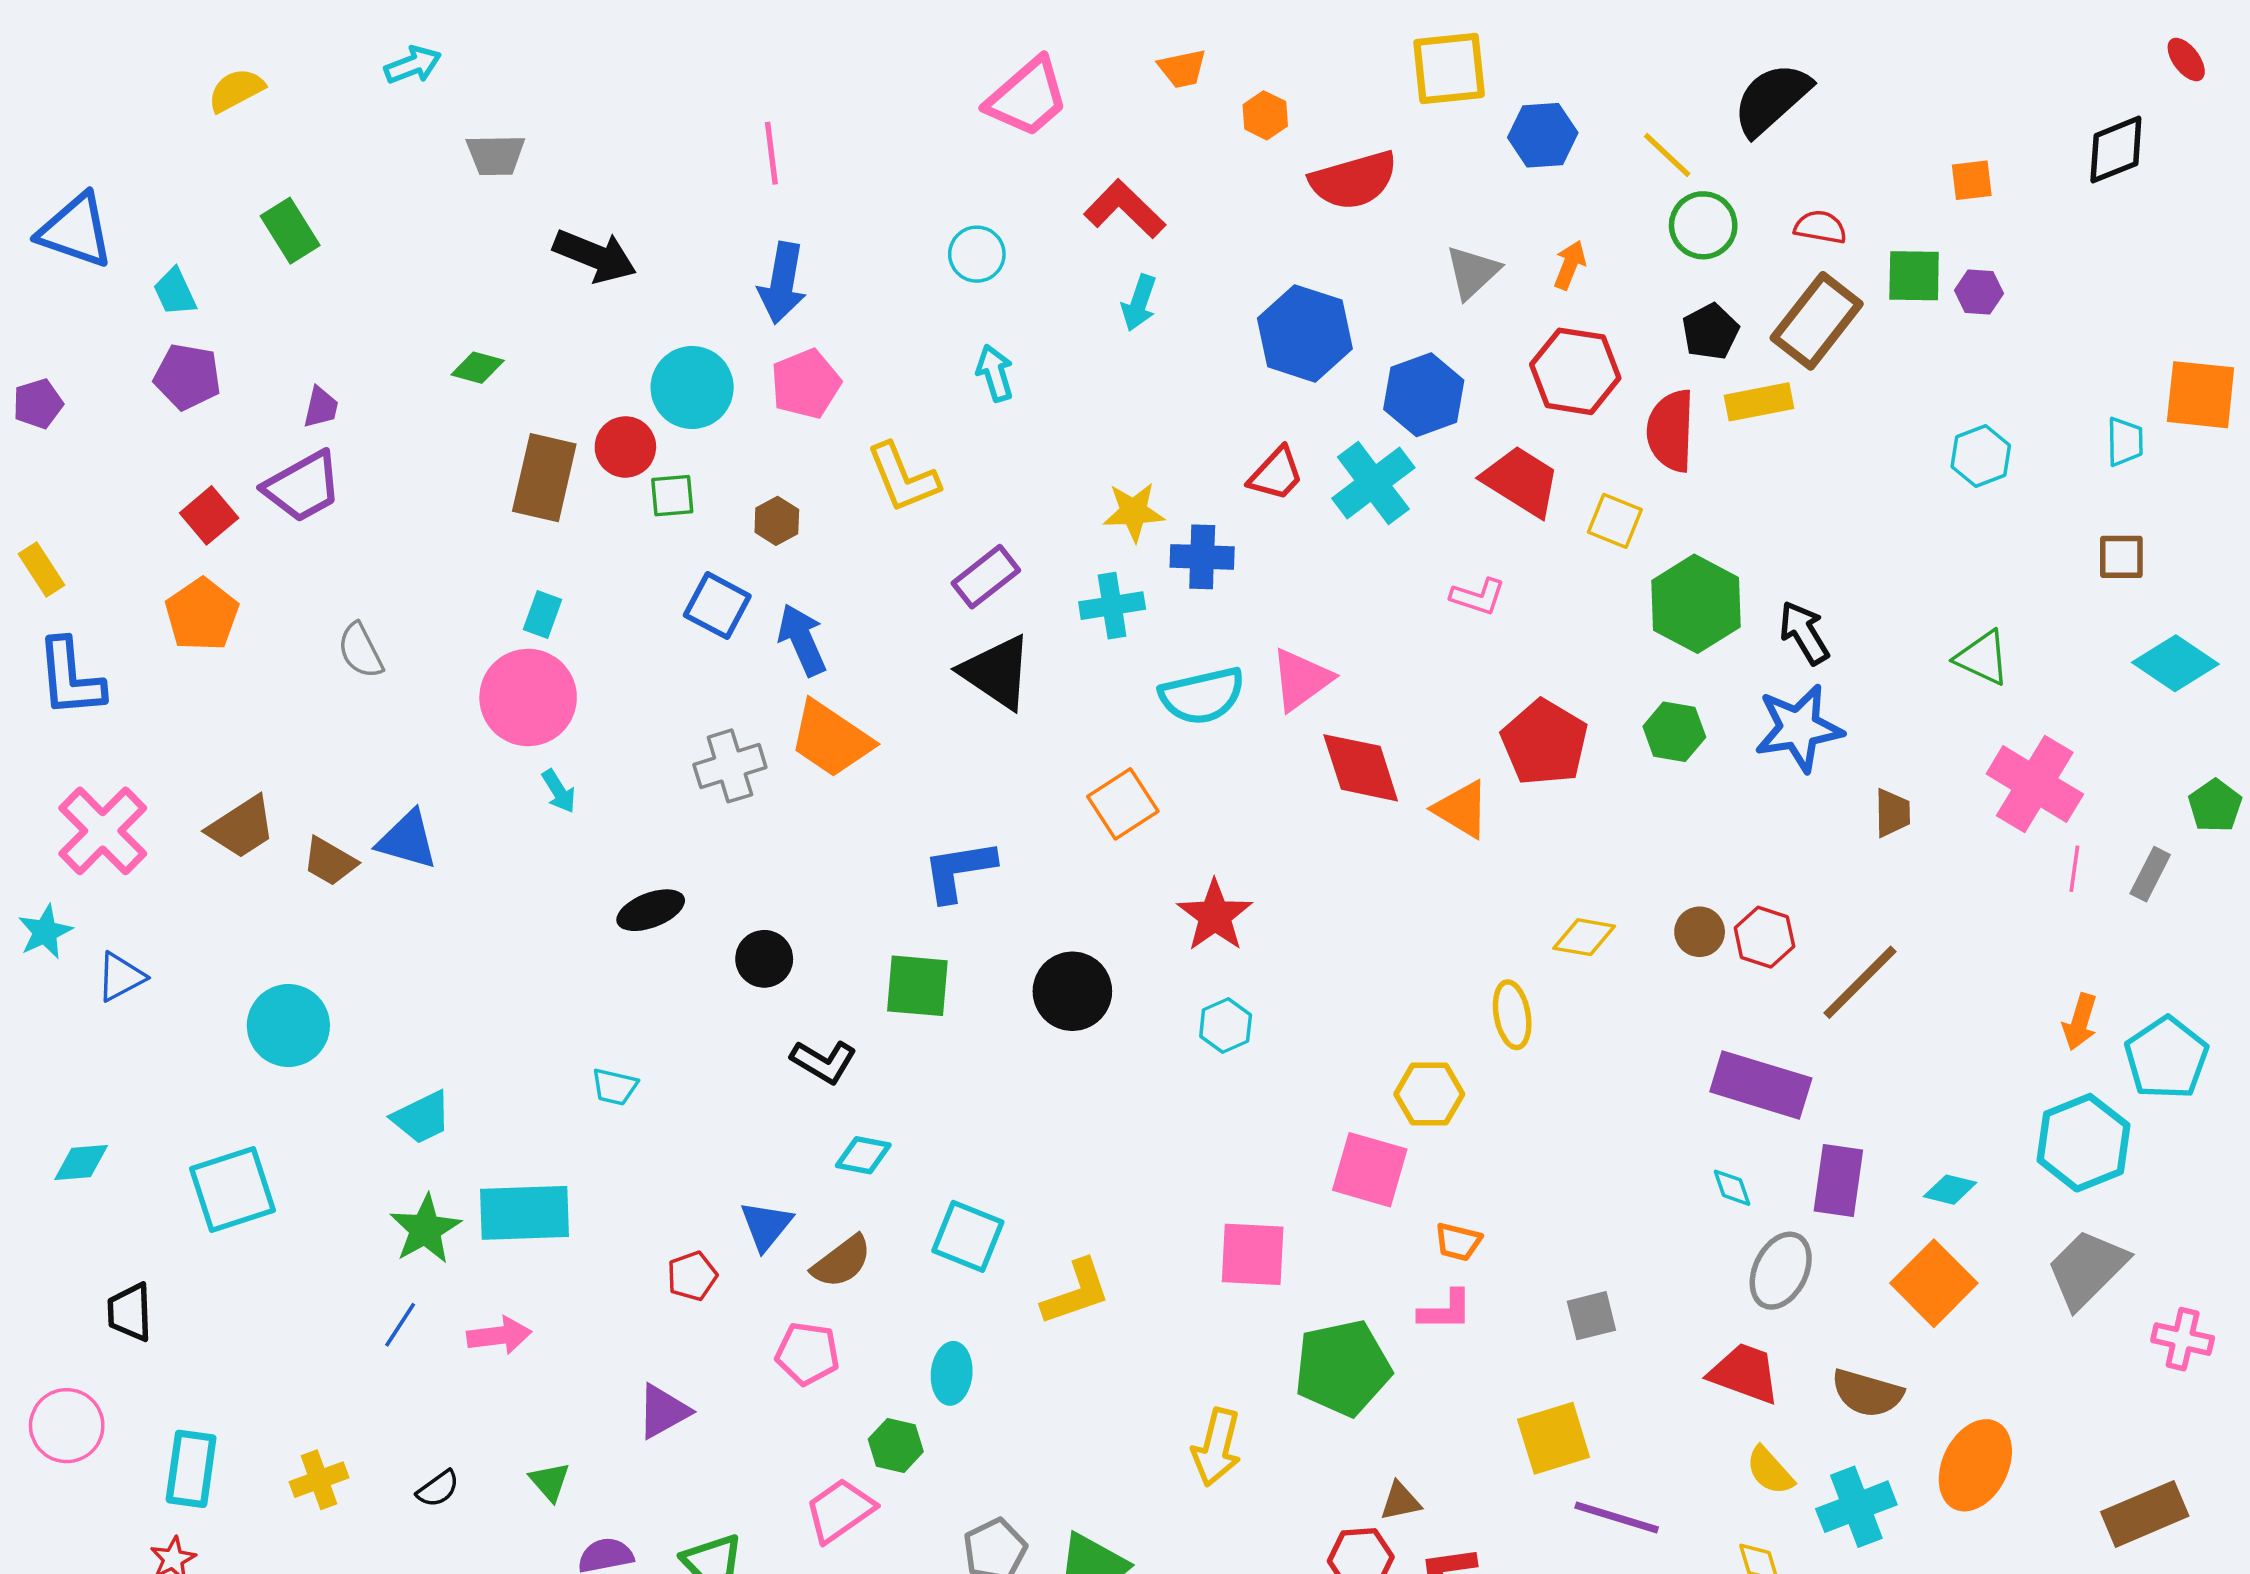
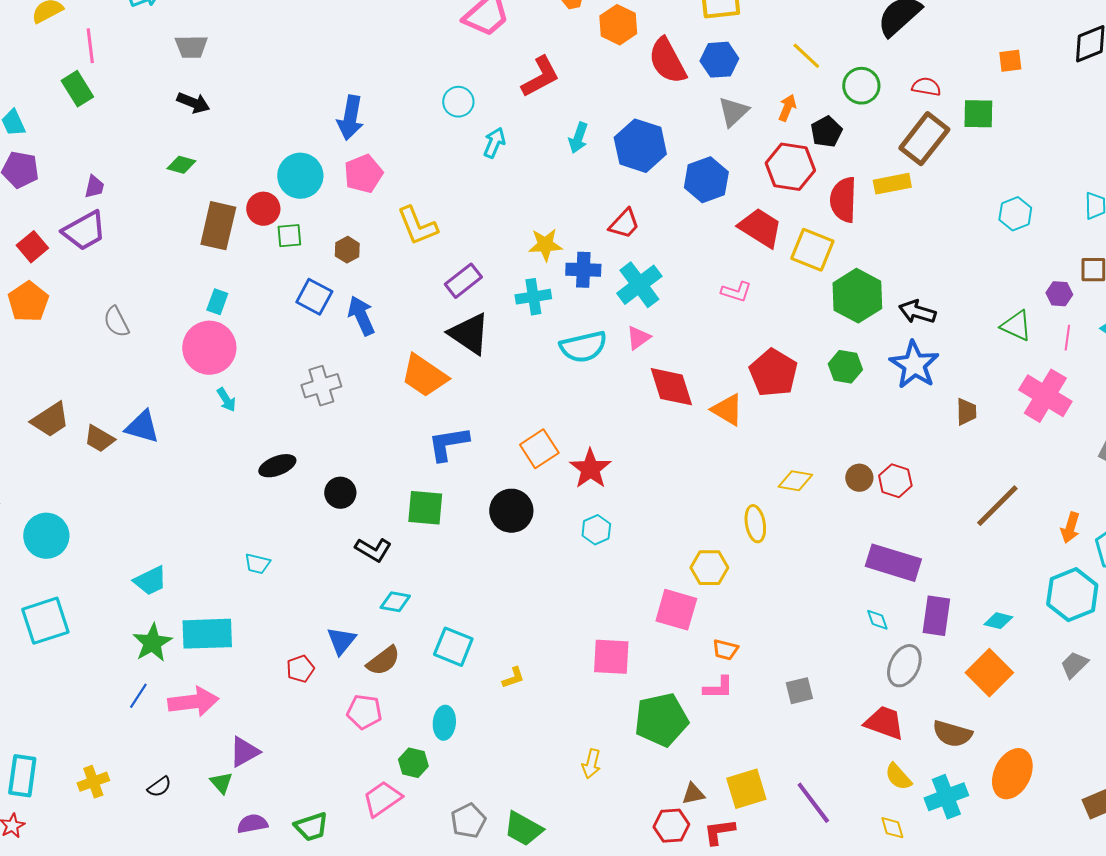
orange hexagon: (1265, 115) -> (618, 25), size x1.5
blue hexagon: (1543, 135) -> (719, 60), moved
pink line: (771, 153) -> (90, 46), moved
yellow line: (1667, 155) -> (806, 56), moved
red semicircle: (1354, 180) -> (667, 61), turned 78
red L-shape: (1125, 209) -> (540, 77), turned 108
black arrow: (595, 256) -> (193, 103), moved, size x0.7
purple hexagon: (1979, 292) -> (1059, 294), moved
cyan arrow: (1139, 303) -> (578, 138), moved
black pentagon: (1710, 332) -> (826, 132), moved
cyan arrow: (995, 373) -> (494, 143), moved, turned 40
cyan cross: (1373, 483) -> (639, 285), moved
yellow square: (1615, 521) -> (812, 250), size x1.4
black arrow: (1804, 633) -> (917, 312), turned -42
pink triangle: (1301, 679) -> (638, 338), size x0.7
blue star: (1799, 728) -> (914, 365), turned -30
orange trapezoid: (831, 739) -> (424, 376), moved
orange square: (1123, 804) -> (539, 449), moved
pink line: (2074, 869) -> (1067, 338), moved
brown line: (1860, 982) -> (997, 506), moved
cyan circle: (288, 1026) -> (46, 536), moved
gray trapezoid: (2087, 1269) -> (1074, 665), size x0.6
yellow L-shape: (1076, 1292) -> (513, 678), size x0.6
pink arrow: (499, 1336) -> (193, 702), size x1.4
purple triangle: (663, 1411) -> (244, 752), moved
yellow square: (1554, 1438) -> (746, 789), moved
yellow arrow: (1217, 1447) -> (591, 764), size x0.7
purple line: (1617, 1518) -> (813, 803), turned 36

